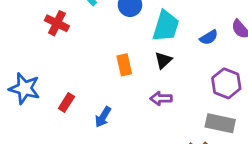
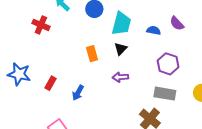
blue semicircle: (209, 37) -> (154, 30), turned -136

